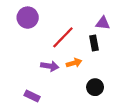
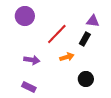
black rectangle: (94, 43) -> (85, 39), turned 40
purple arrow: (50, 66) -> (32, 60), moved

